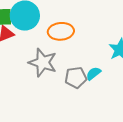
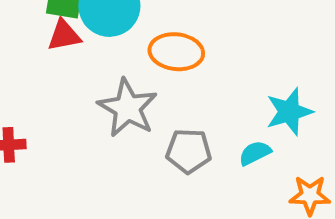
cyan semicircle: (93, 73) -> (255, 153), moved

